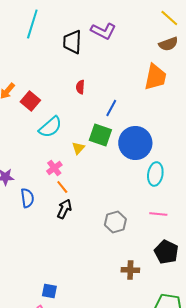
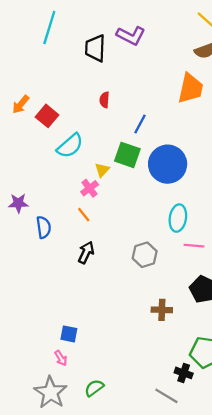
pink cross: (54, 168) -> (90, 188), moved
cyan ellipse: (155, 174) -> (178, 218), moved
black arrow: (64, 209) -> (86, 252), moved

